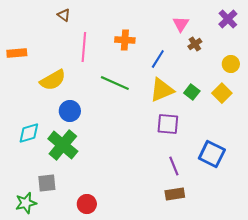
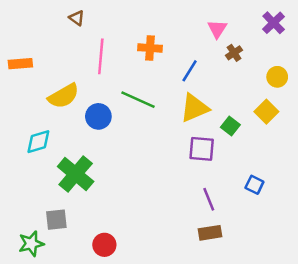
green square: (192, 92) -> (230, 126), moved
blue circle: (70, 111) -> (98, 116), moved
cyan diamond: (29, 133) -> (38, 142), moved
blue square: (212, 154) -> (254, 185), size x0.6

